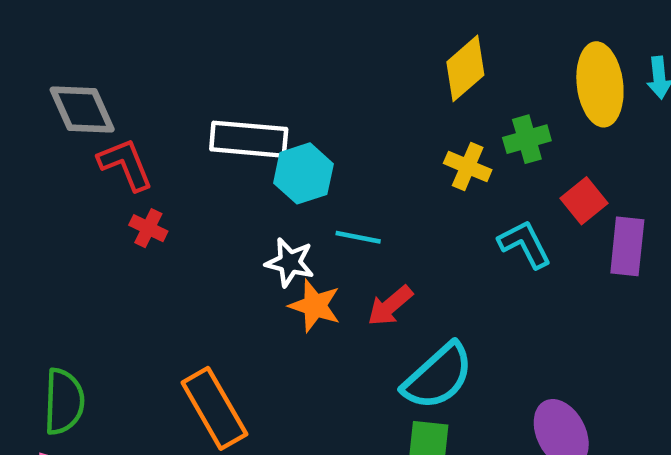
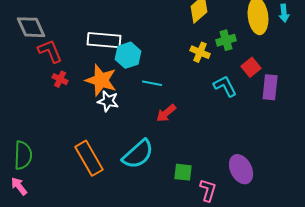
white star: (290, 262) -> (108, 101), moved
orange star: (315, 306) -> (101, 80), moved, size x1.4
cyan semicircle: (438, 376) -> (138, 154), moved

